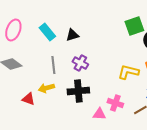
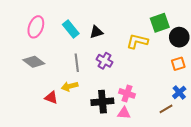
yellow L-shape: (128, 72) -> (137, 41), moved
black cross: (78, 91) -> (102, 102), moved
pink cross: (115, 103) -> (127, 93), moved

